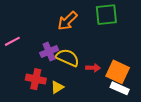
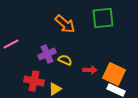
orange arrow: (67, 21) -> (65, 24), turned -95
yellow semicircle: (67, 58) -> (65, 60), size x0.6

